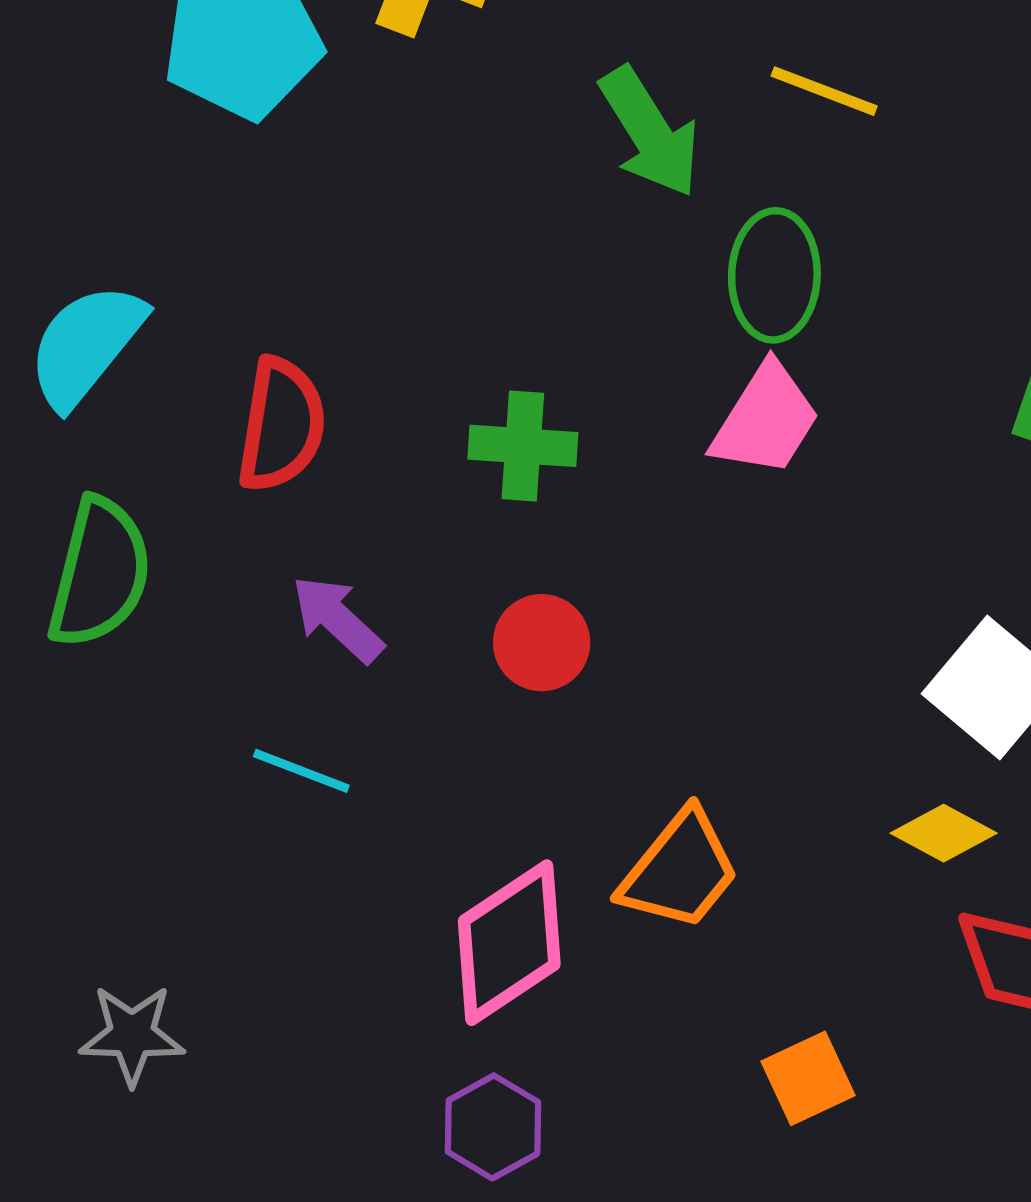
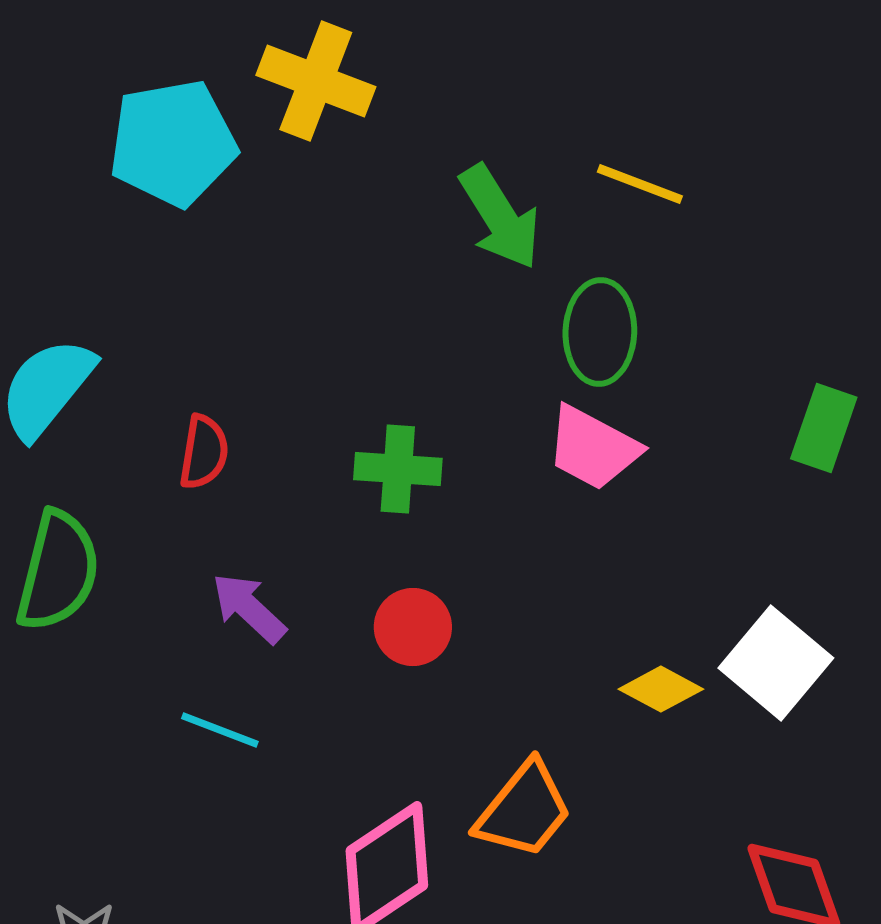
pink trapezoid: (766, 420) -> (593, 448), turned 86
red semicircle: (281, 425) -> (204, 452), size x0.7
yellow diamond: (944, 833) -> (661, 689), moved

